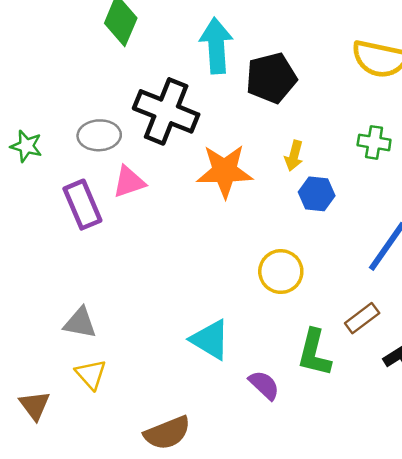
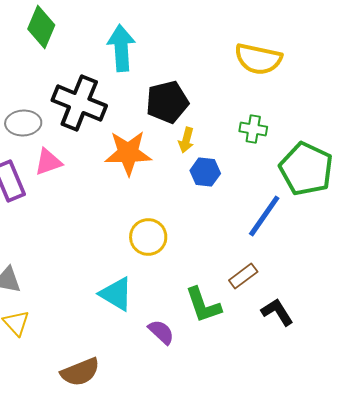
black pentagon: (271, 78) -> (167, 102), moved
yellow circle: (281, 272) -> (148, 237), moved
green L-shape: (314, 353) -> (203, 305), turned -33

